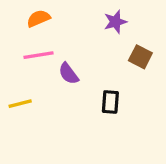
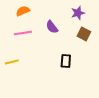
purple star: (115, 22) -> (78, 13), moved
purple semicircle: (69, 74) -> (52, 27), moved

